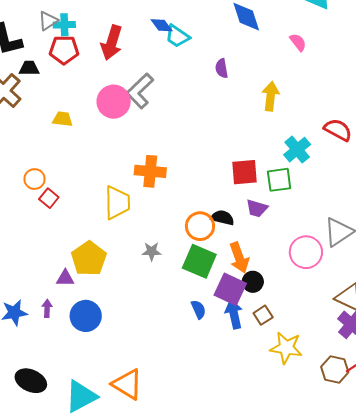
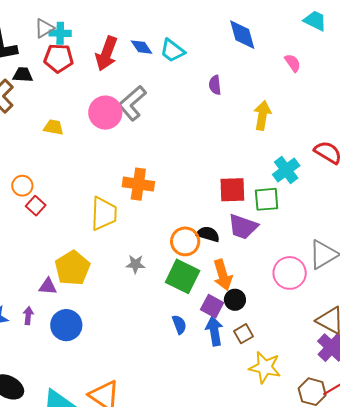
blue diamond: (162, 25) -> (141, 47), moved
purple trapezoid: (257, 208) -> (243, 227), size x1.4
purple square: (230, 289) -> (212, 306), size x0.7

